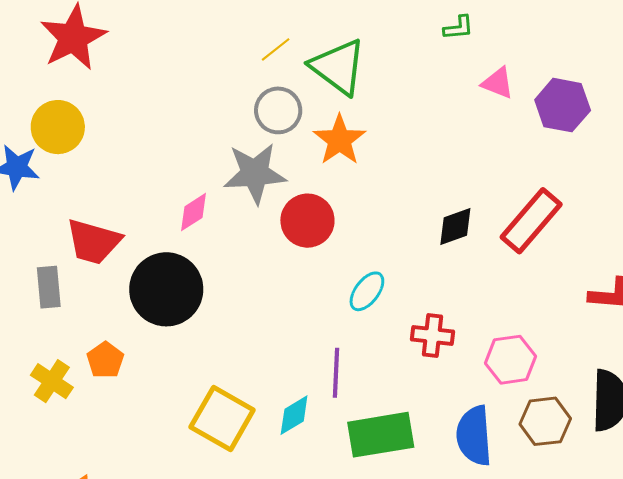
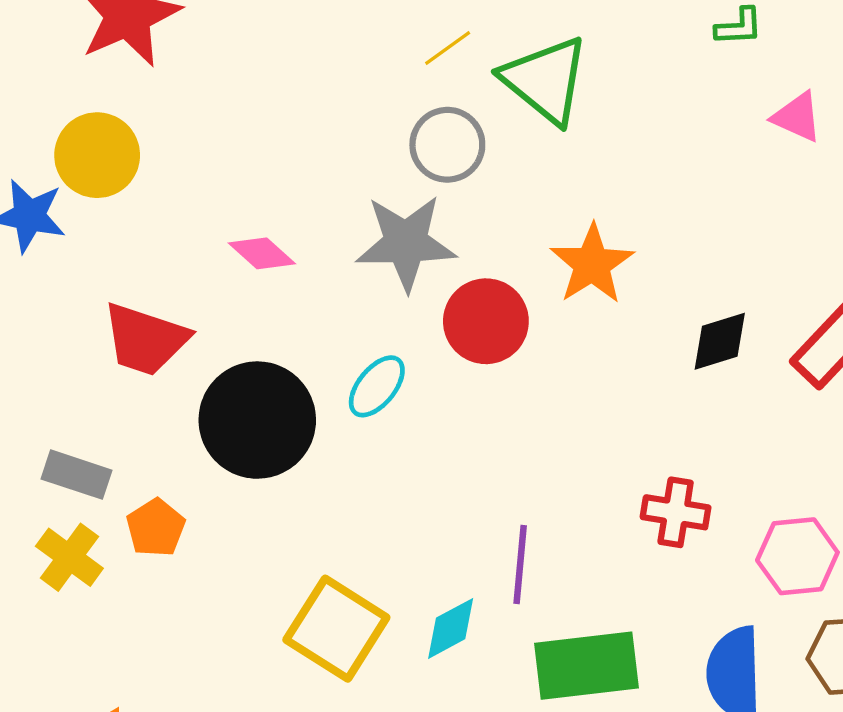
orange star: (340, 140) -> (592, 264), moved
pink diamond: (194, 212) -> (262, 253), moved, turned 72
gray rectangle: (49, 287) -> (76, 475), moved, turned -69
cyan ellipse: (367, 291) -> (377, 386), moved

